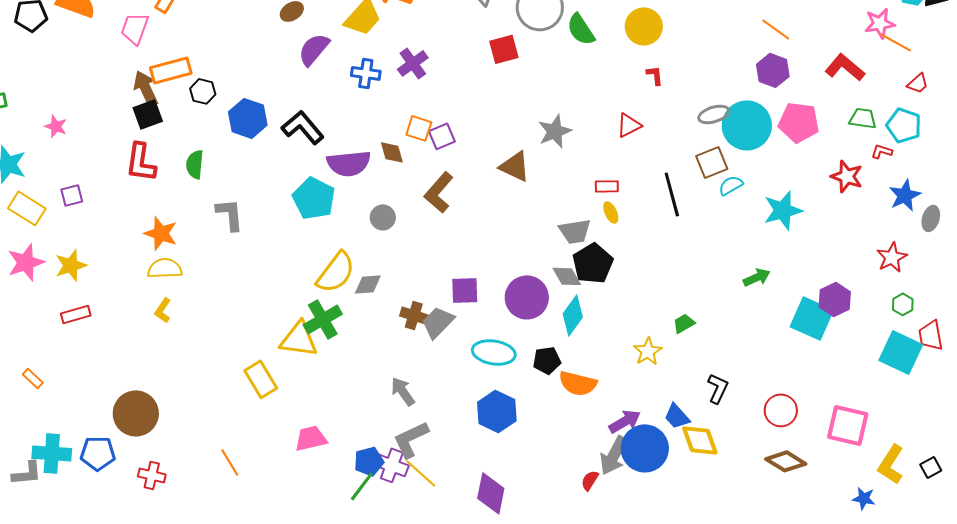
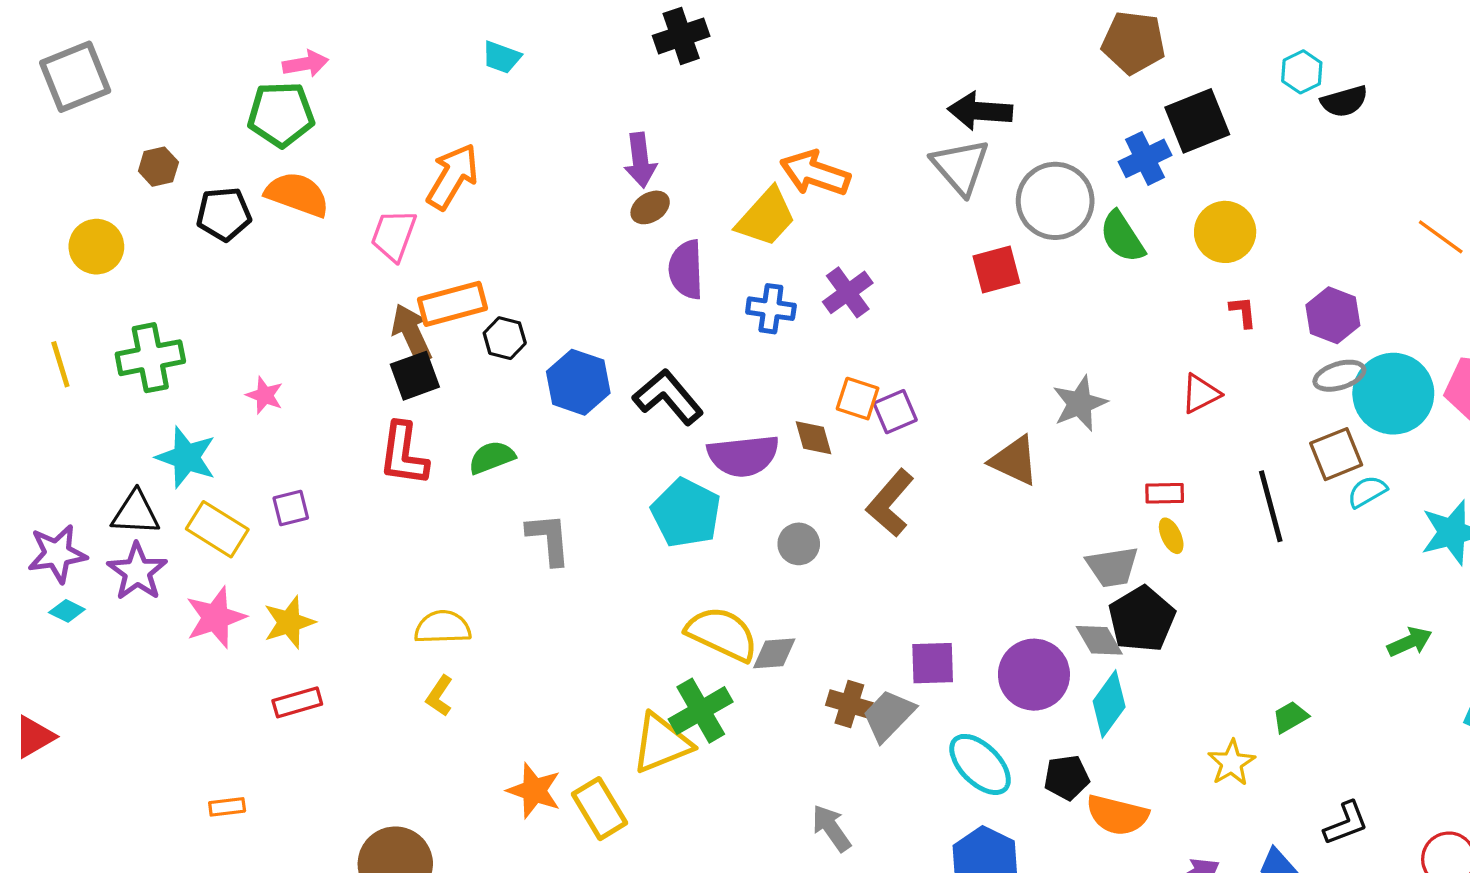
purple semicircle: (314, 49) -> (686, 270), turned -42
purple hexagon: (773, 70) -> (1333, 315), moved
green semicircle: (195, 164) -> (492, 457), turned 64
orange star: (161, 233) -> (534, 791), moved
yellow semicircle: (336, 272) -> (722, 634), turned -102
yellow triangle: (299, 339) -> (662, 743), turned -30
cyan ellipse: (494, 352) -> (980, 764), turned 36
orange rectangle: (33, 378) -> (227, 807), turned -50
black L-shape: (718, 388) -> (1346, 823), turned 44

